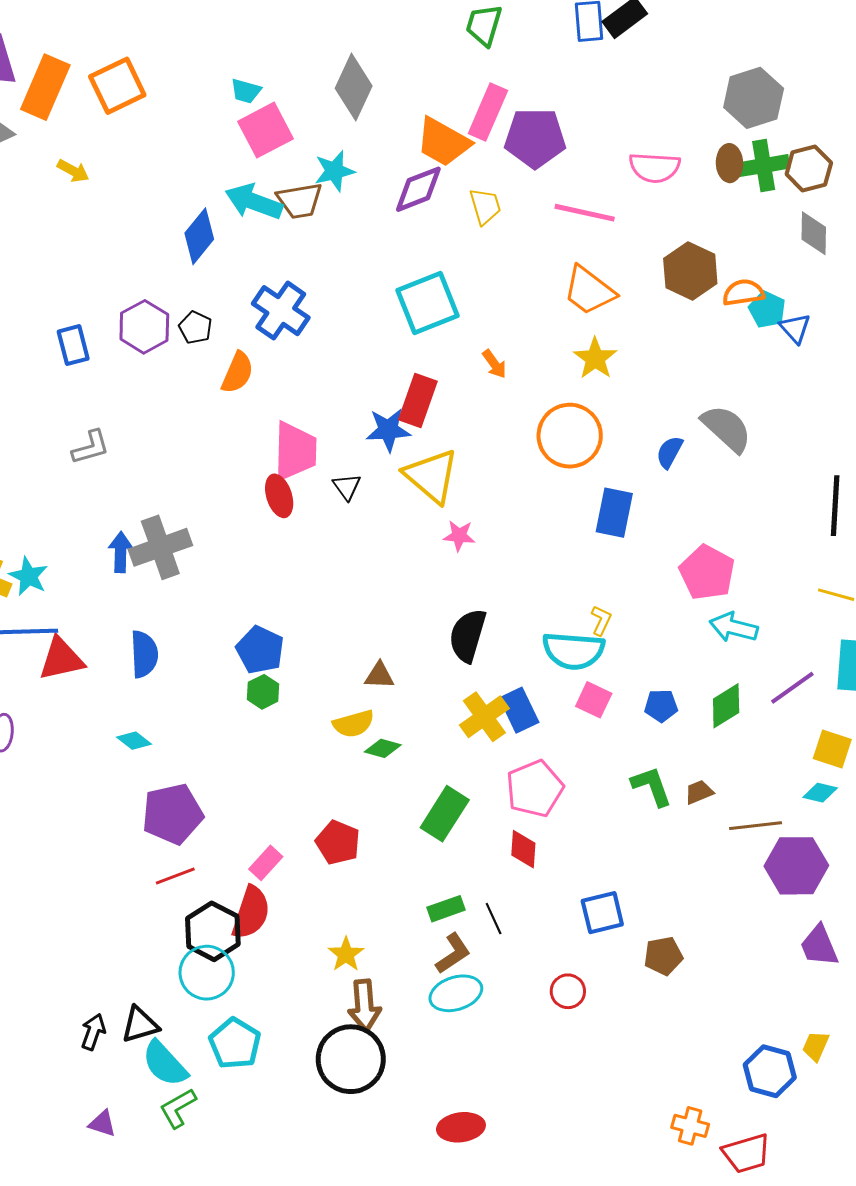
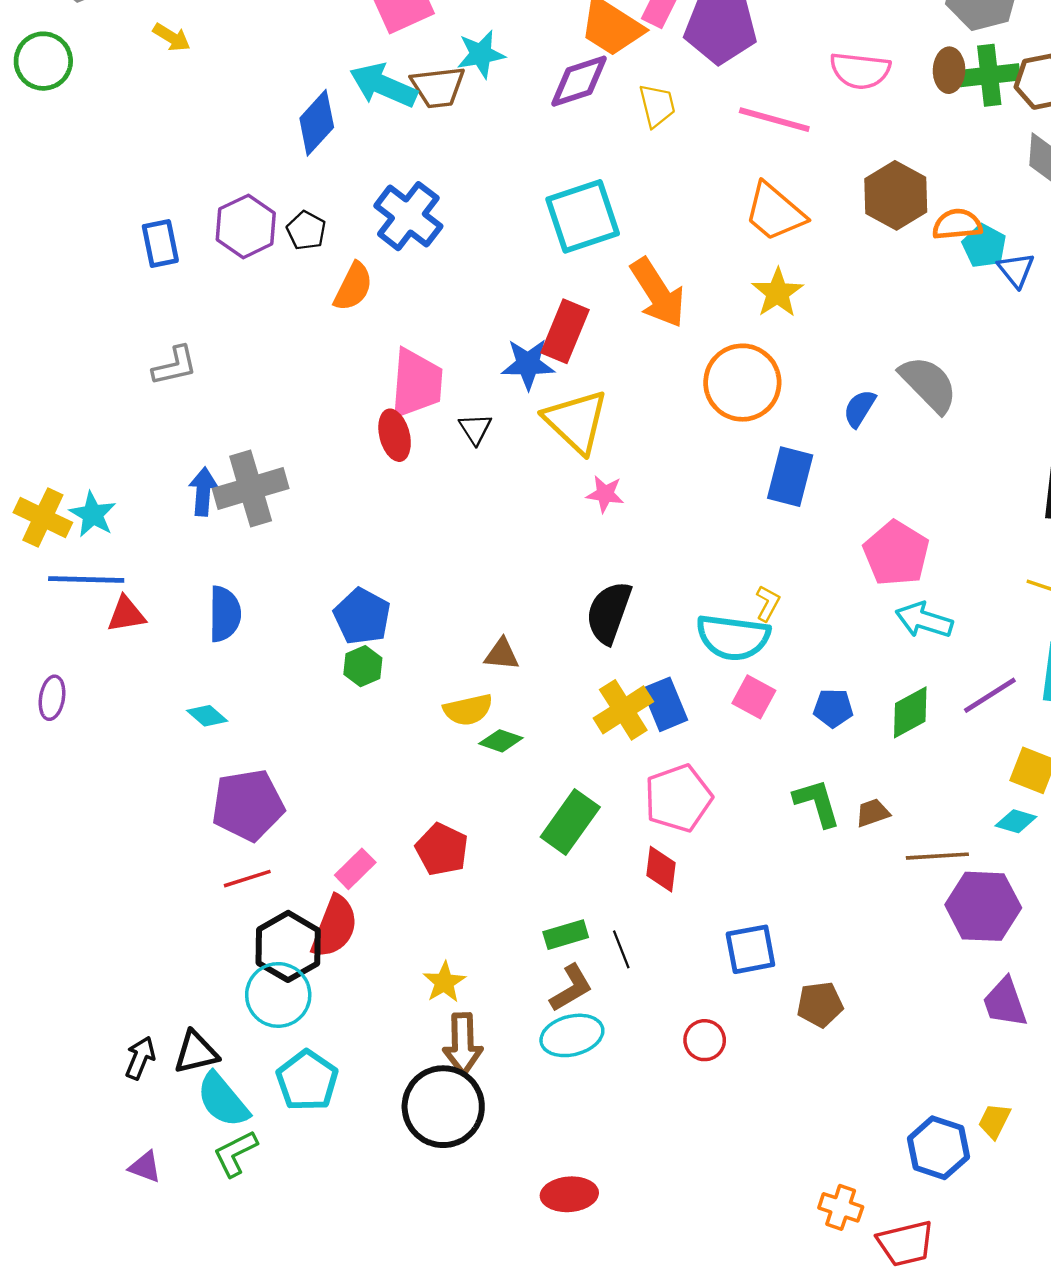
orange arrow: (494, 364) -> (658, 293), size x2.0
red triangle: (61, 659) -> (126, 614), size x0.7

